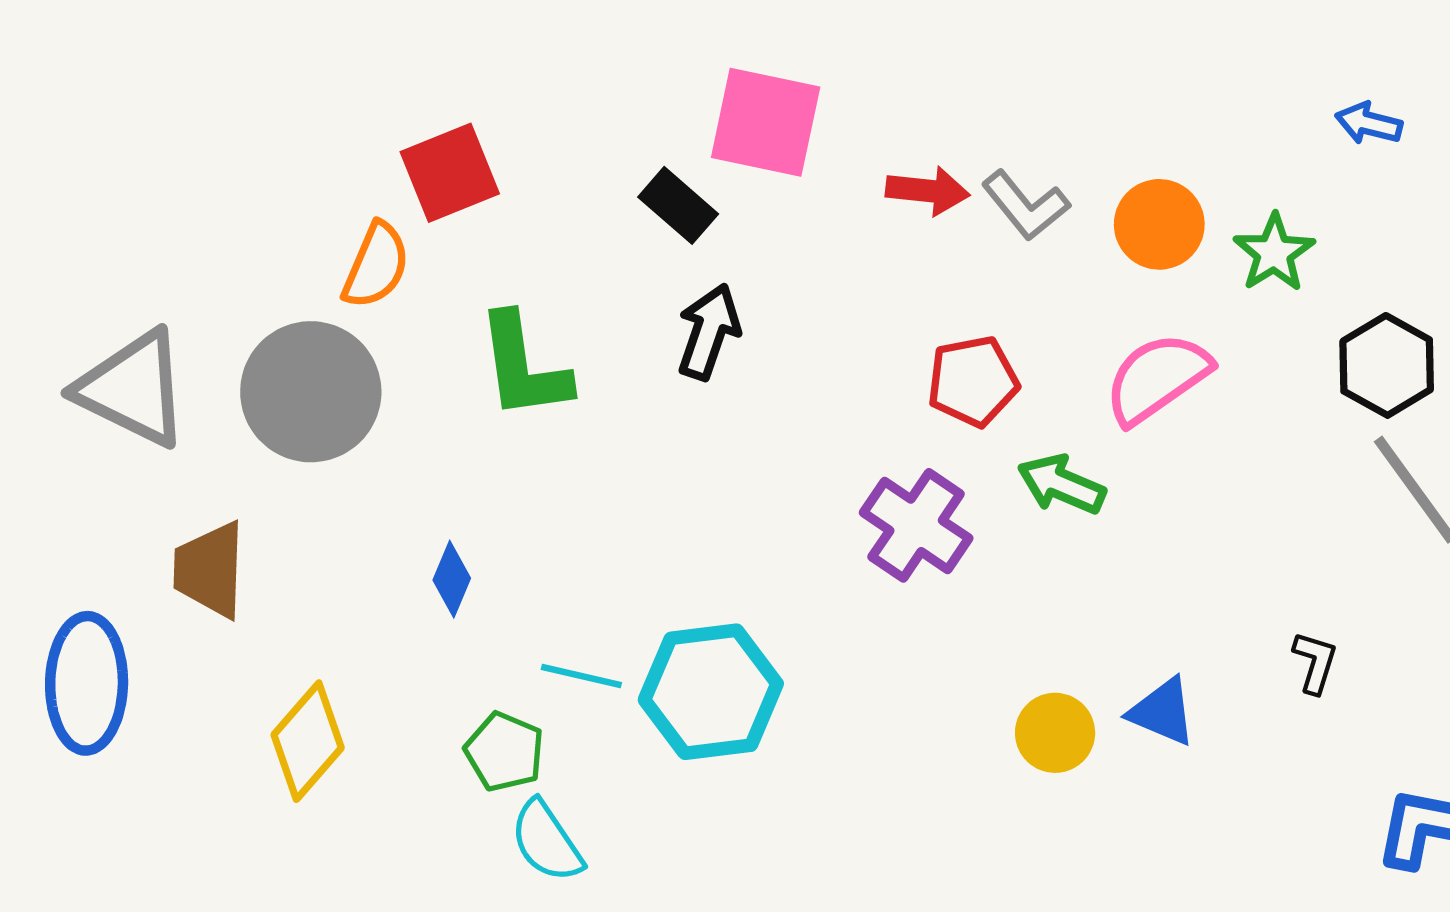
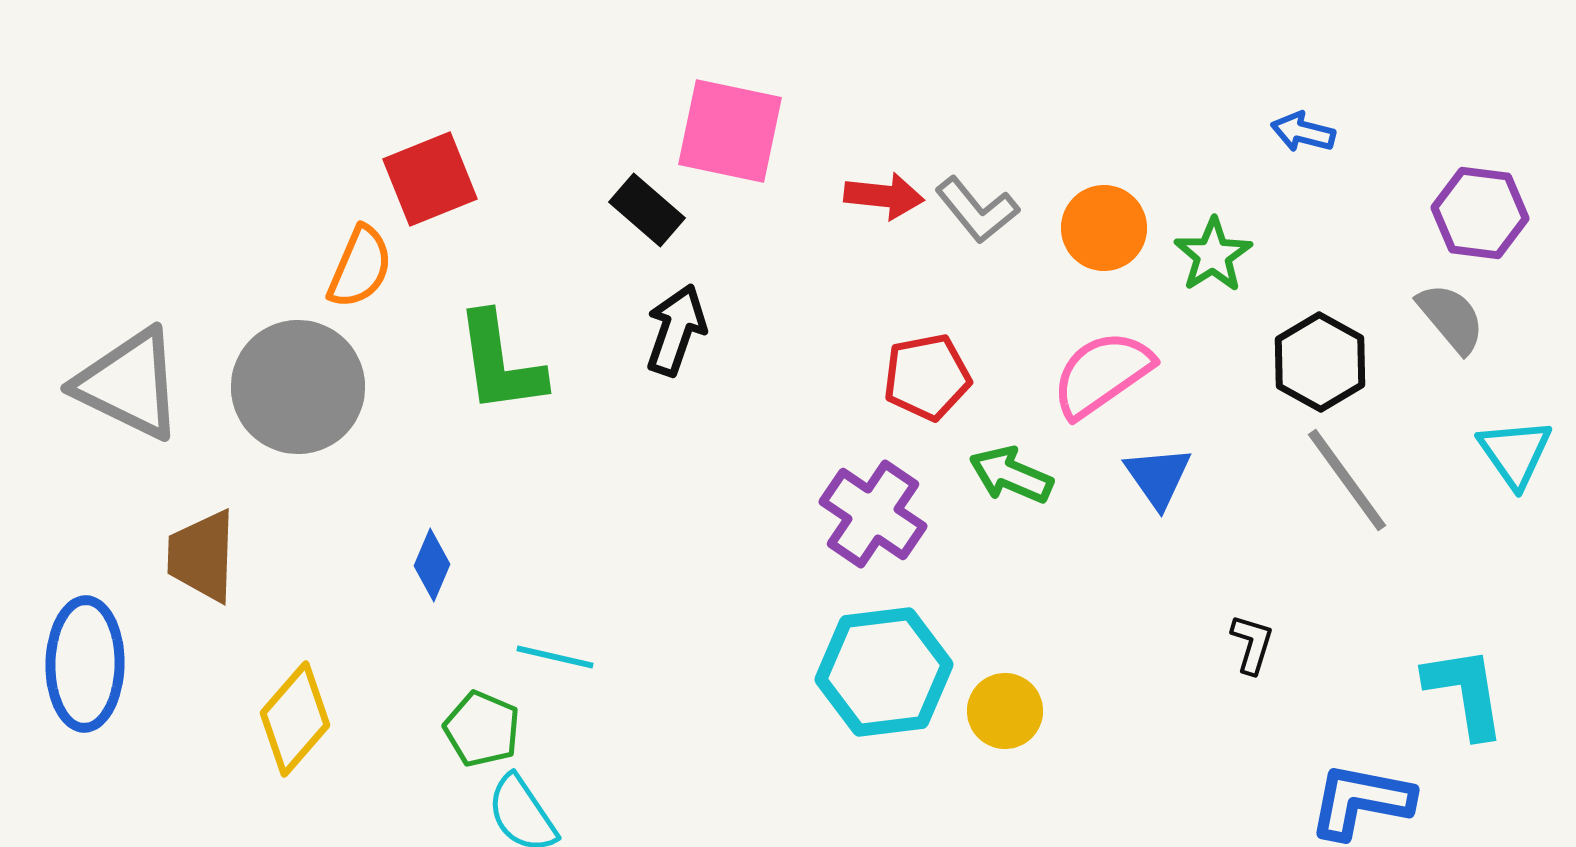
cyan hexagon: (711, 692) -> (884, 672), moved
blue triangle: (1162, 712) -> (1158, 477), moved, turned 32

